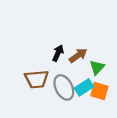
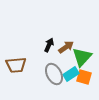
green triangle: (97, 67) -> (82, 57), size x1.5
brown trapezoid: (37, 79) -> (16, 65), moved

